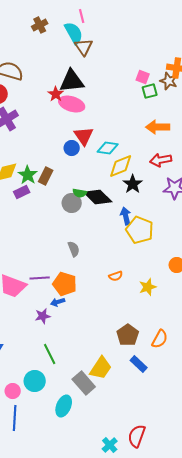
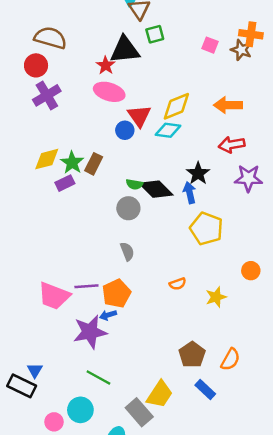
green square: (150, 91) -> (155, 34), moved
pink ellipse: (72, 104) -> (109, 92), moved
yellow diamond: (121, 166) -> (176, 106), moved
gray circle: (72, 203) -> (128, 208), moved
blue arrow: (126, 216) -> (190, 193), moved
orange pentagon: (65, 284) -> (116, 293), turned 30
purple star: (43, 316) -> (90, 332), size x1.8
green line: (50, 354) -> (98, 377), turned -35

